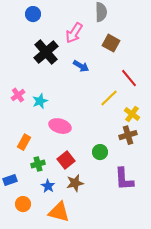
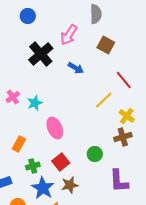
pink ellipse: (60, 126) -> (55, 128), turned 50
blue star: (48, 186) -> (43, 188), size x1.6

